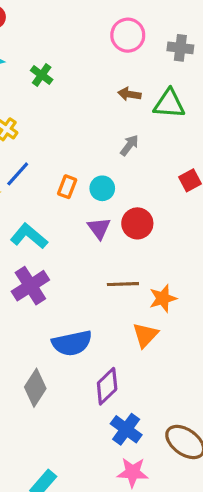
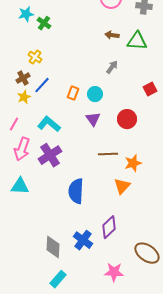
green cross: (42, 75) -> (44, 23), moved
red circle: (137, 223) -> (127, 119), moved
blue semicircle: (72, 343) -> (76, 191), turned 105
purple diamond: (107, 386) -> (109, 227), moved
gray diamond: (35, 388) -> (53, 247), moved, turned -30
blue cross: (126, 429) -> (83, 240), moved

